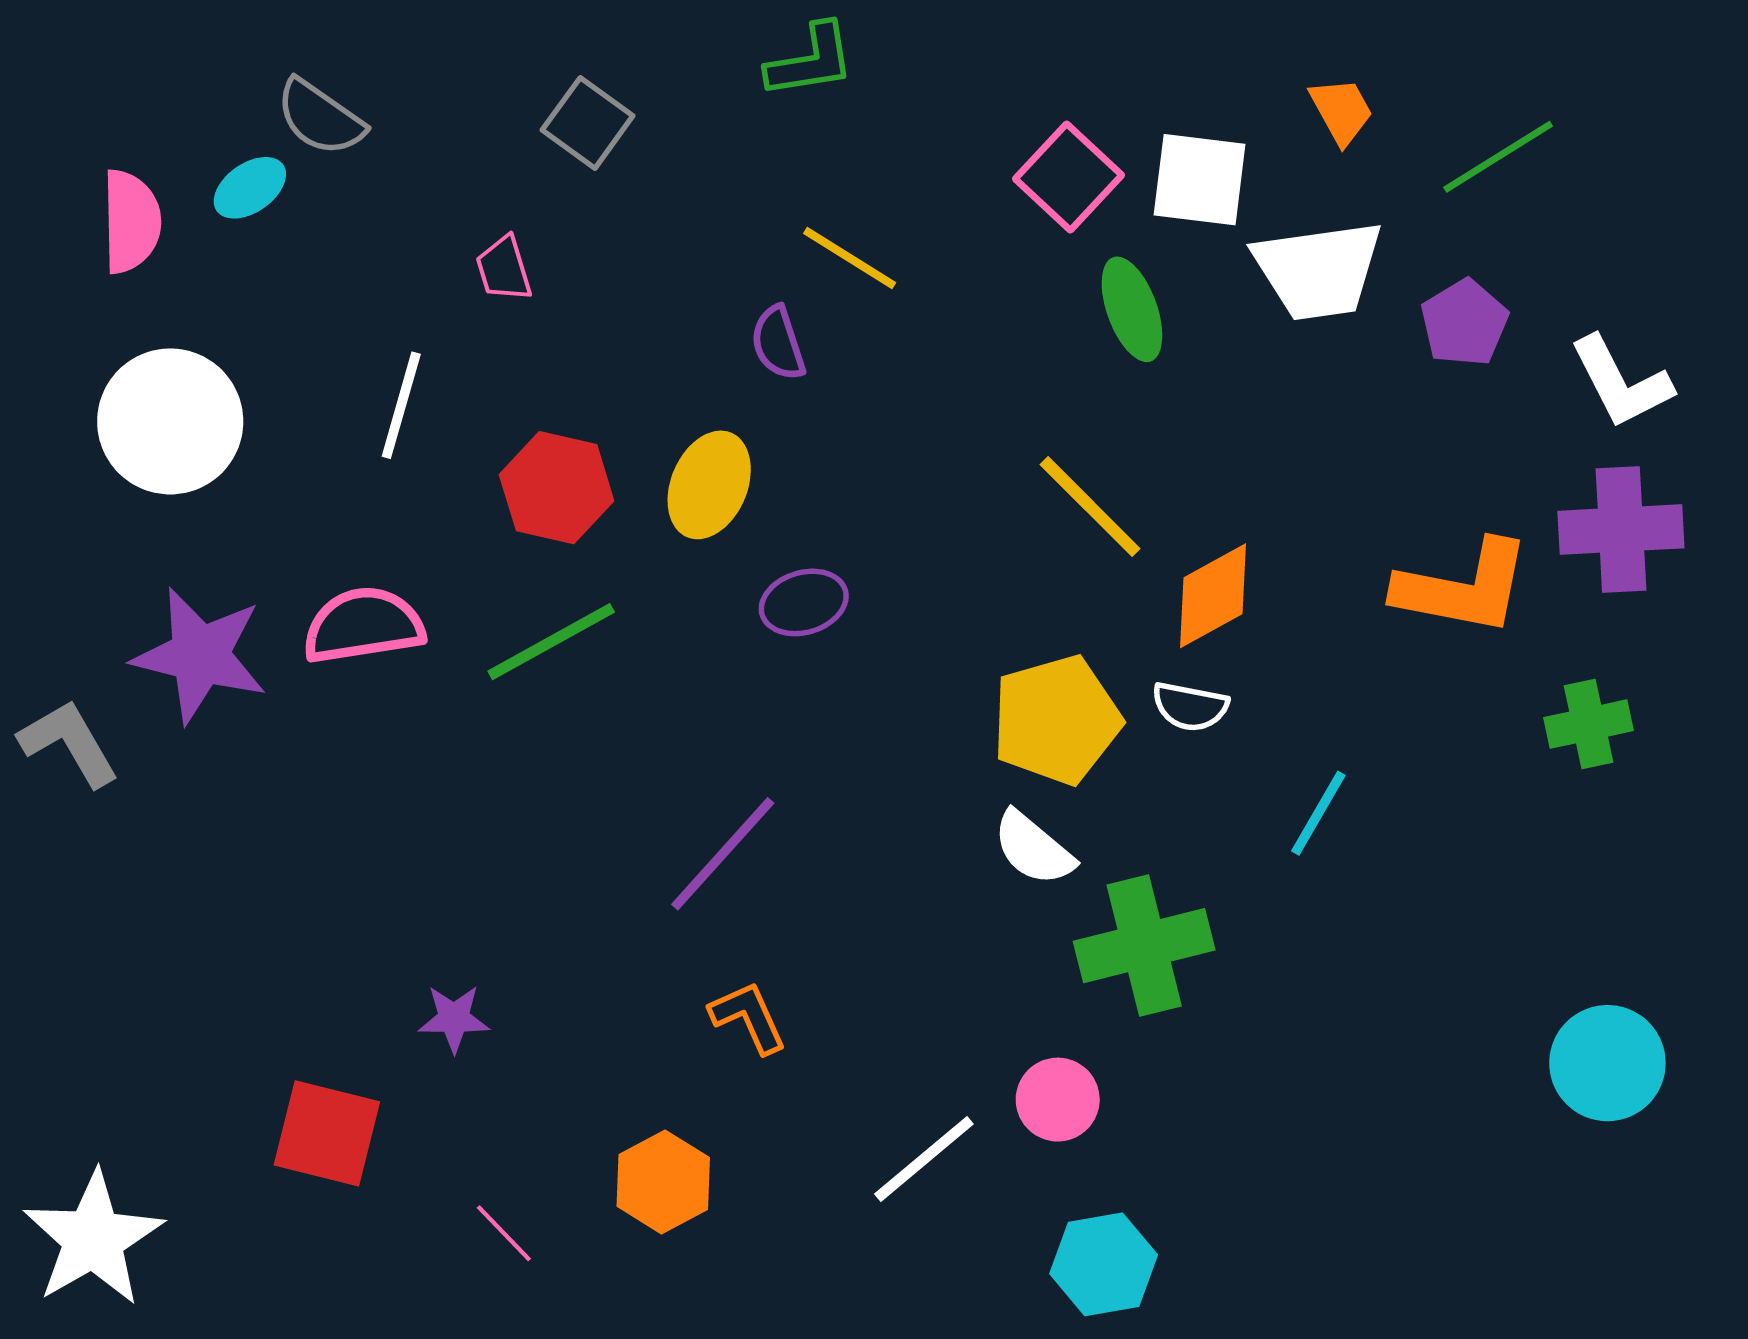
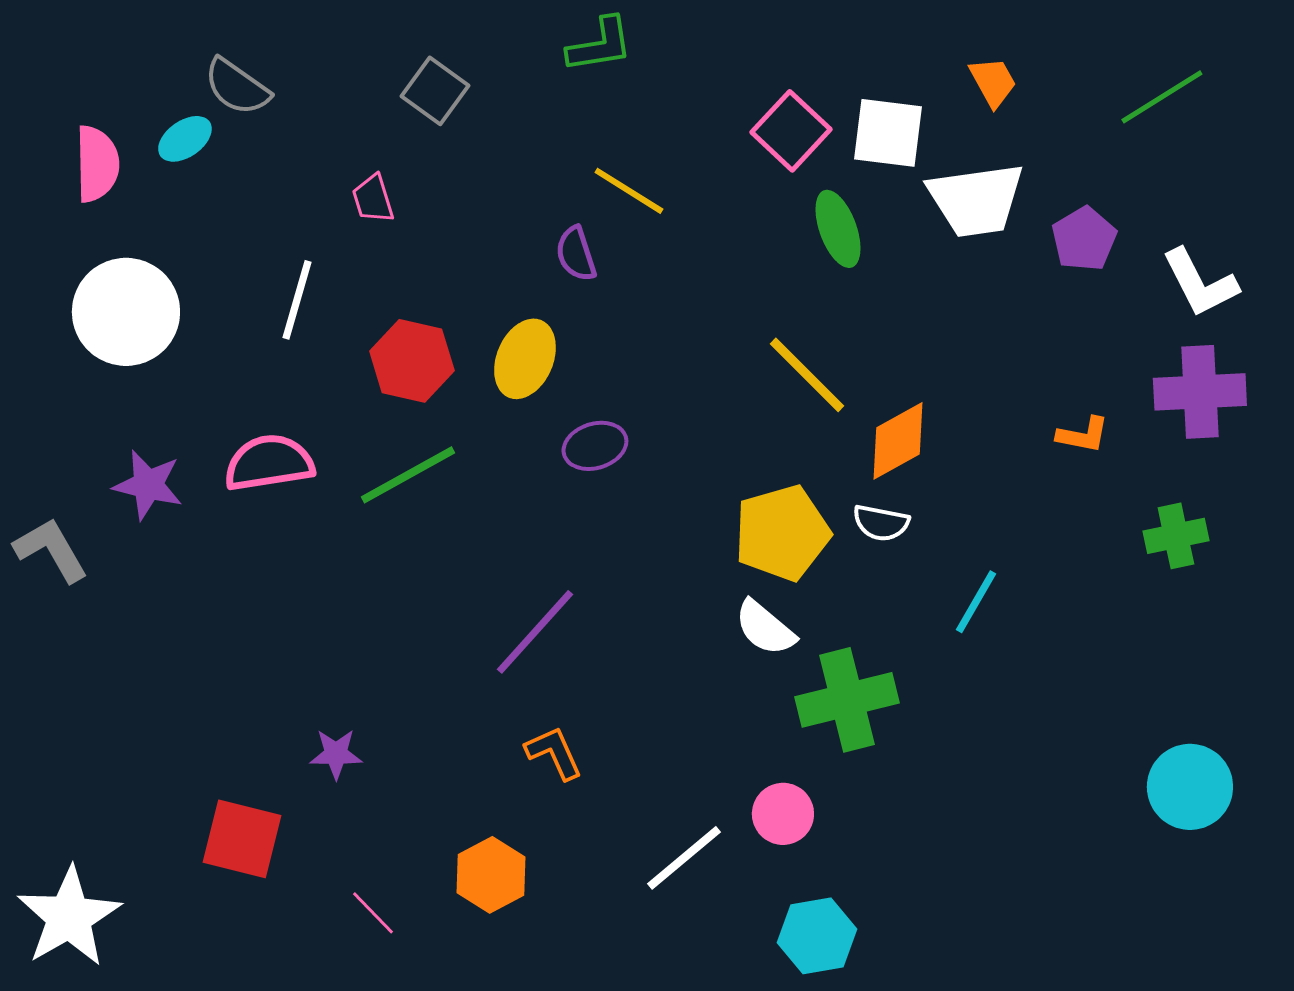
green line: (1498, 157) -> (1162, 97), moved
orange L-shape: (1463, 588) -> (1083, 435), size x0.5
purple star: (200, 655) -> (148, 485), size x0.7

